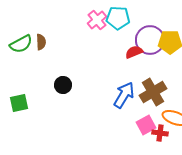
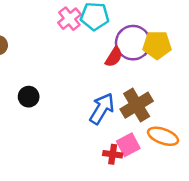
red semicircle: (134, 52) -> (114, 57), turned 144
red cross: (160, 133) -> (113, 154), moved

